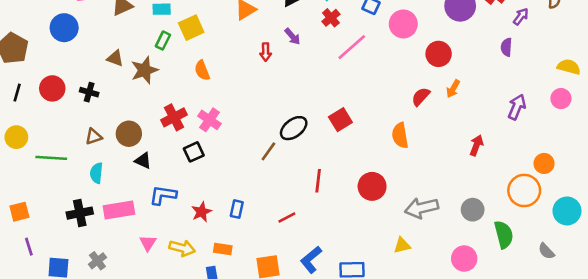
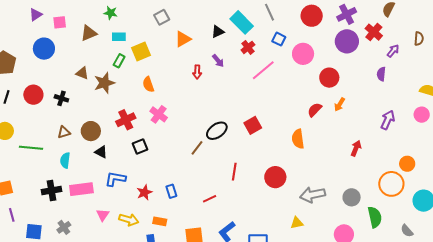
pink cross: (209, 120) -> (159, 114), moved
blue rectangle: (237, 209) -> (171, 191), turned -32

